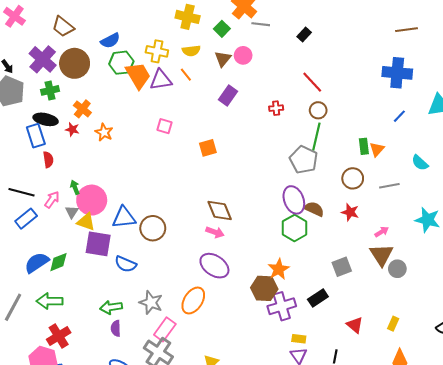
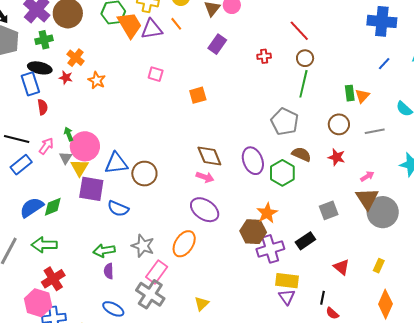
gray pentagon: (304, 160) -> (285, 122), moved
purple ellipse: (294, 200) -> (253, 161), moved
yellow triangle: (86, 222) -> (79, 168), turned 42
gray circle: (397, 269) -> (383, 212), size x1.8
yellow rectangle: (299, 339) -> (287, 281), size x1.6

